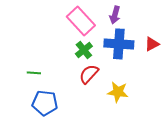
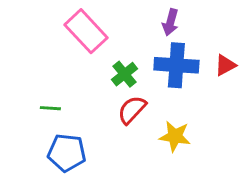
pink rectangle: (81, 21) -> (86, 31), moved

